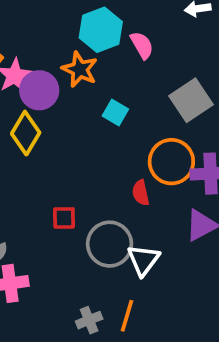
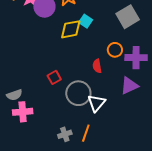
yellow diamond: (26, 133) -> (71, 29), moved, turned 45
orange circle: (171, 162) -> (115, 50), size x0.6
red square: (64, 218) -> (54, 77), turned -32

